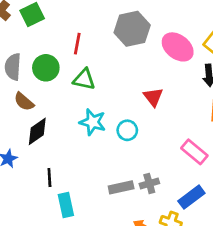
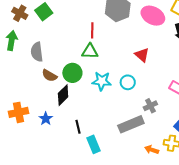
red line: (77, 44) -> (92, 30), moved
green circle: (46, 68) -> (72, 73), moved
gray cross: (149, 183) -> (150, 106), moved
gray rectangle: (121, 187) -> (131, 124), size x1.4

